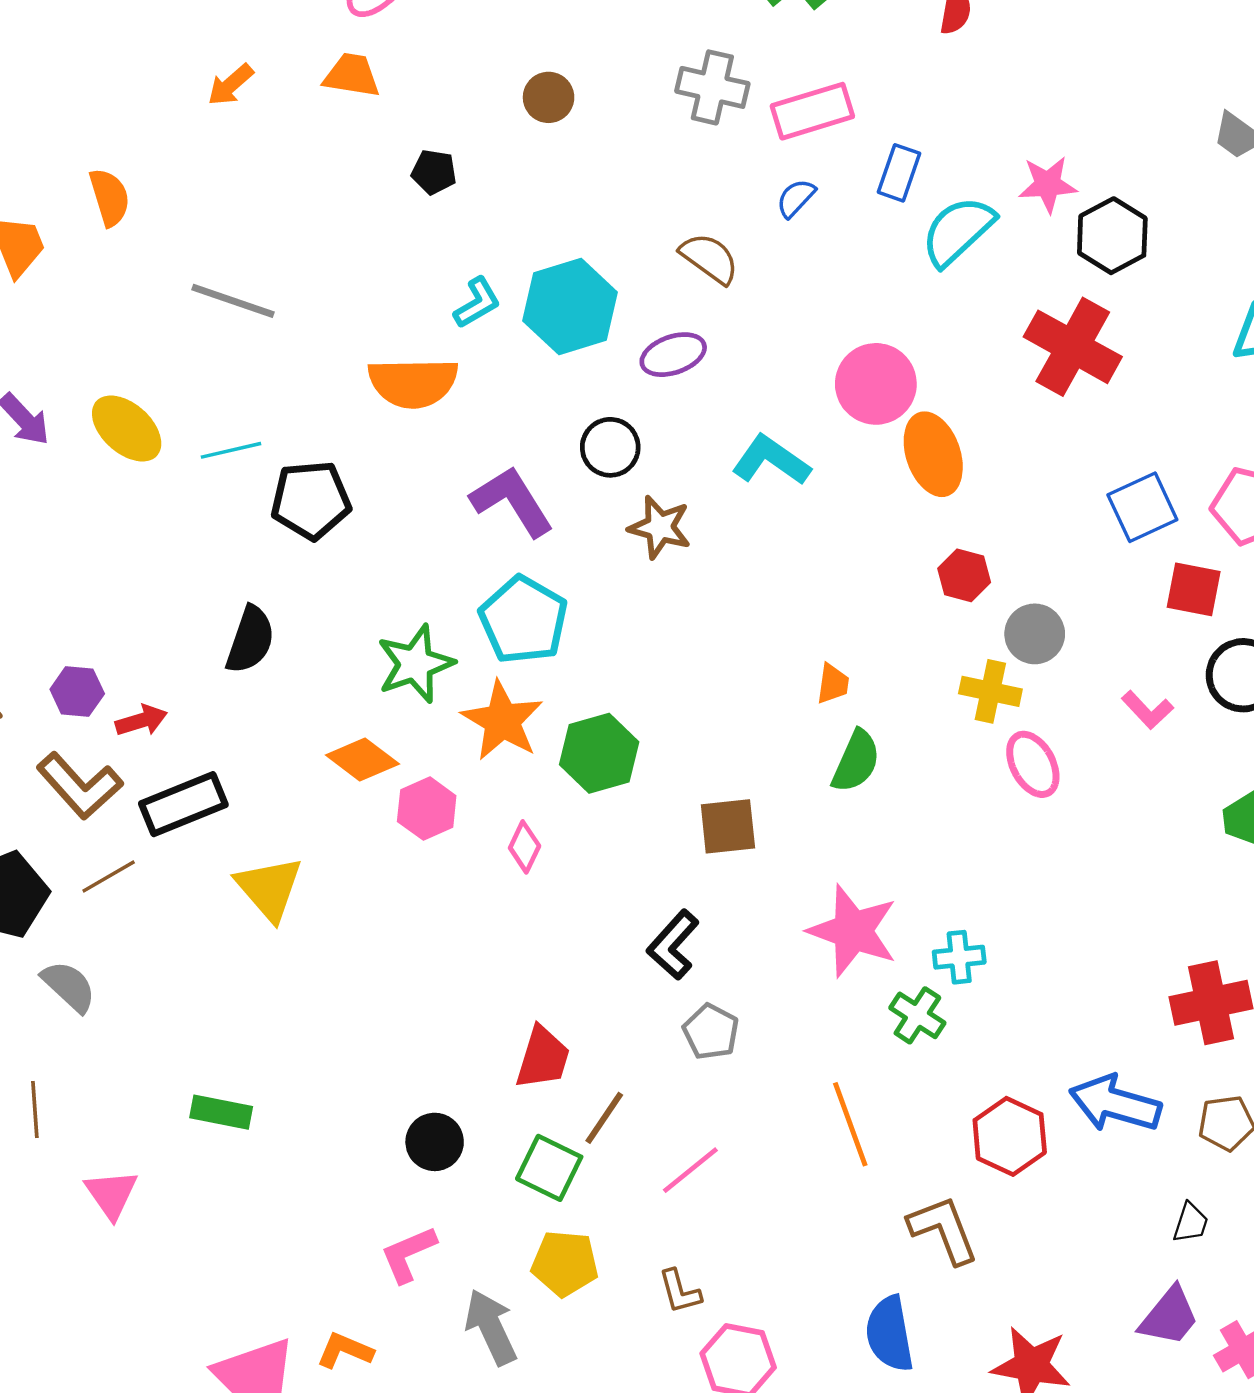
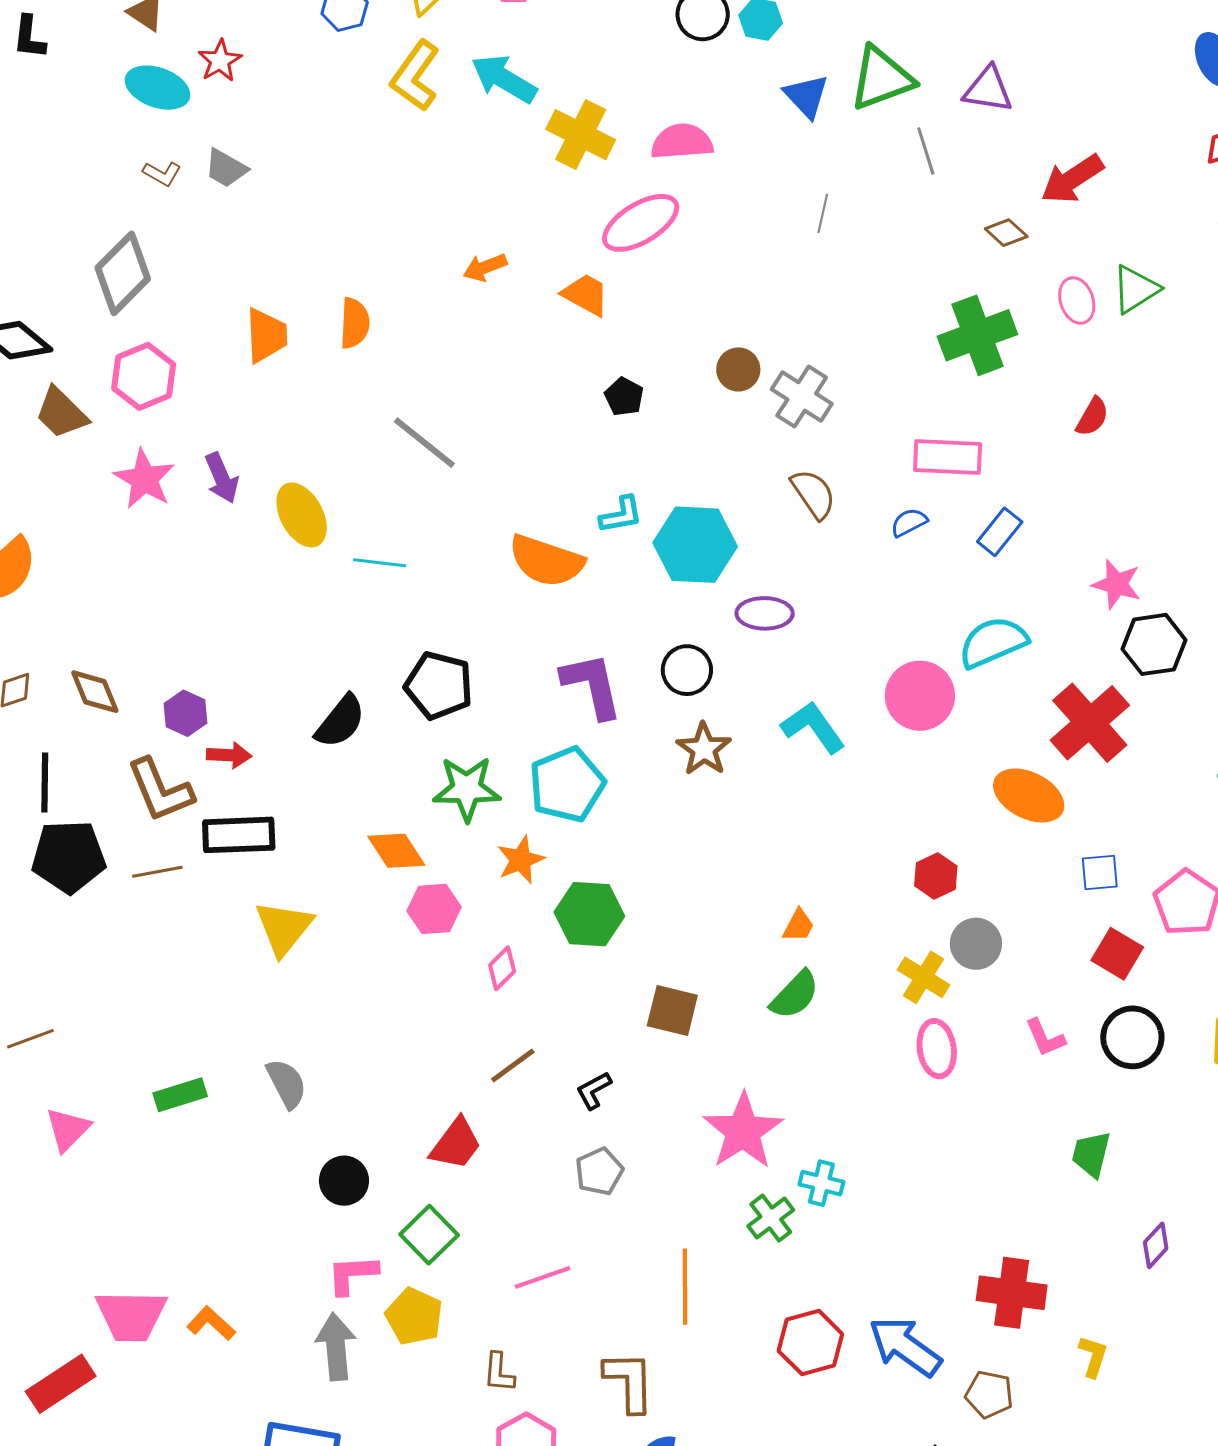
gray cross: (712, 87) -> (802, 397), moved
cyan semicircle: (958, 231) -> (993, 642), moved
brown semicircle: (709, 258) -> (813, 494), moved
orange ellipse: (933, 454) -> (1029, 795), moved, turned -64
black pentagon: (311, 500) -> (439, 686), moved
blue square: (1142, 507) -> (1100, 873), size x0.7
orange star: (502, 721) -> (521, 860), size x0.7
black L-shape: (673, 945) -> (594, 1090), size x0.7
gray semicircle: (69, 986) -> (287, 1084), moved
brown line: (35, 1109) -> (30, 1039), turned 54
green rectangle: (221, 1112) -> (180, 1095), turned -48
brown line: (604, 1118) -> (513, 1065), moved
brown L-shape: (943, 1230) -> (629, 1382), moved
pink L-shape: (408, 1254) -> (352, 1274), moved

